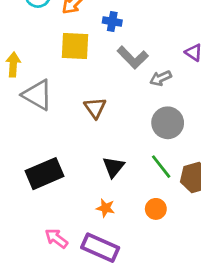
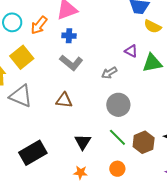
yellow square: (75, 46) -> (22, 57), moved, turned -35
gray L-shape: (133, 57) -> (71, 63), moved
brown triangle: (95, 108) -> (64, 100), turned -42

